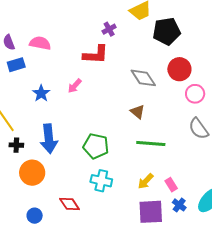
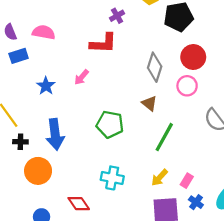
gray diamond: (143, 78) -> (155, 67), turned 52
pink circle: (195, 94) -> (187, 86), moved
green line: (151, 143) -> (164, 137), turned -64
green pentagon: (96, 146) -> (110, 124), moved
pink rectangle: (171, 185) -> (187, 181), turned 64

